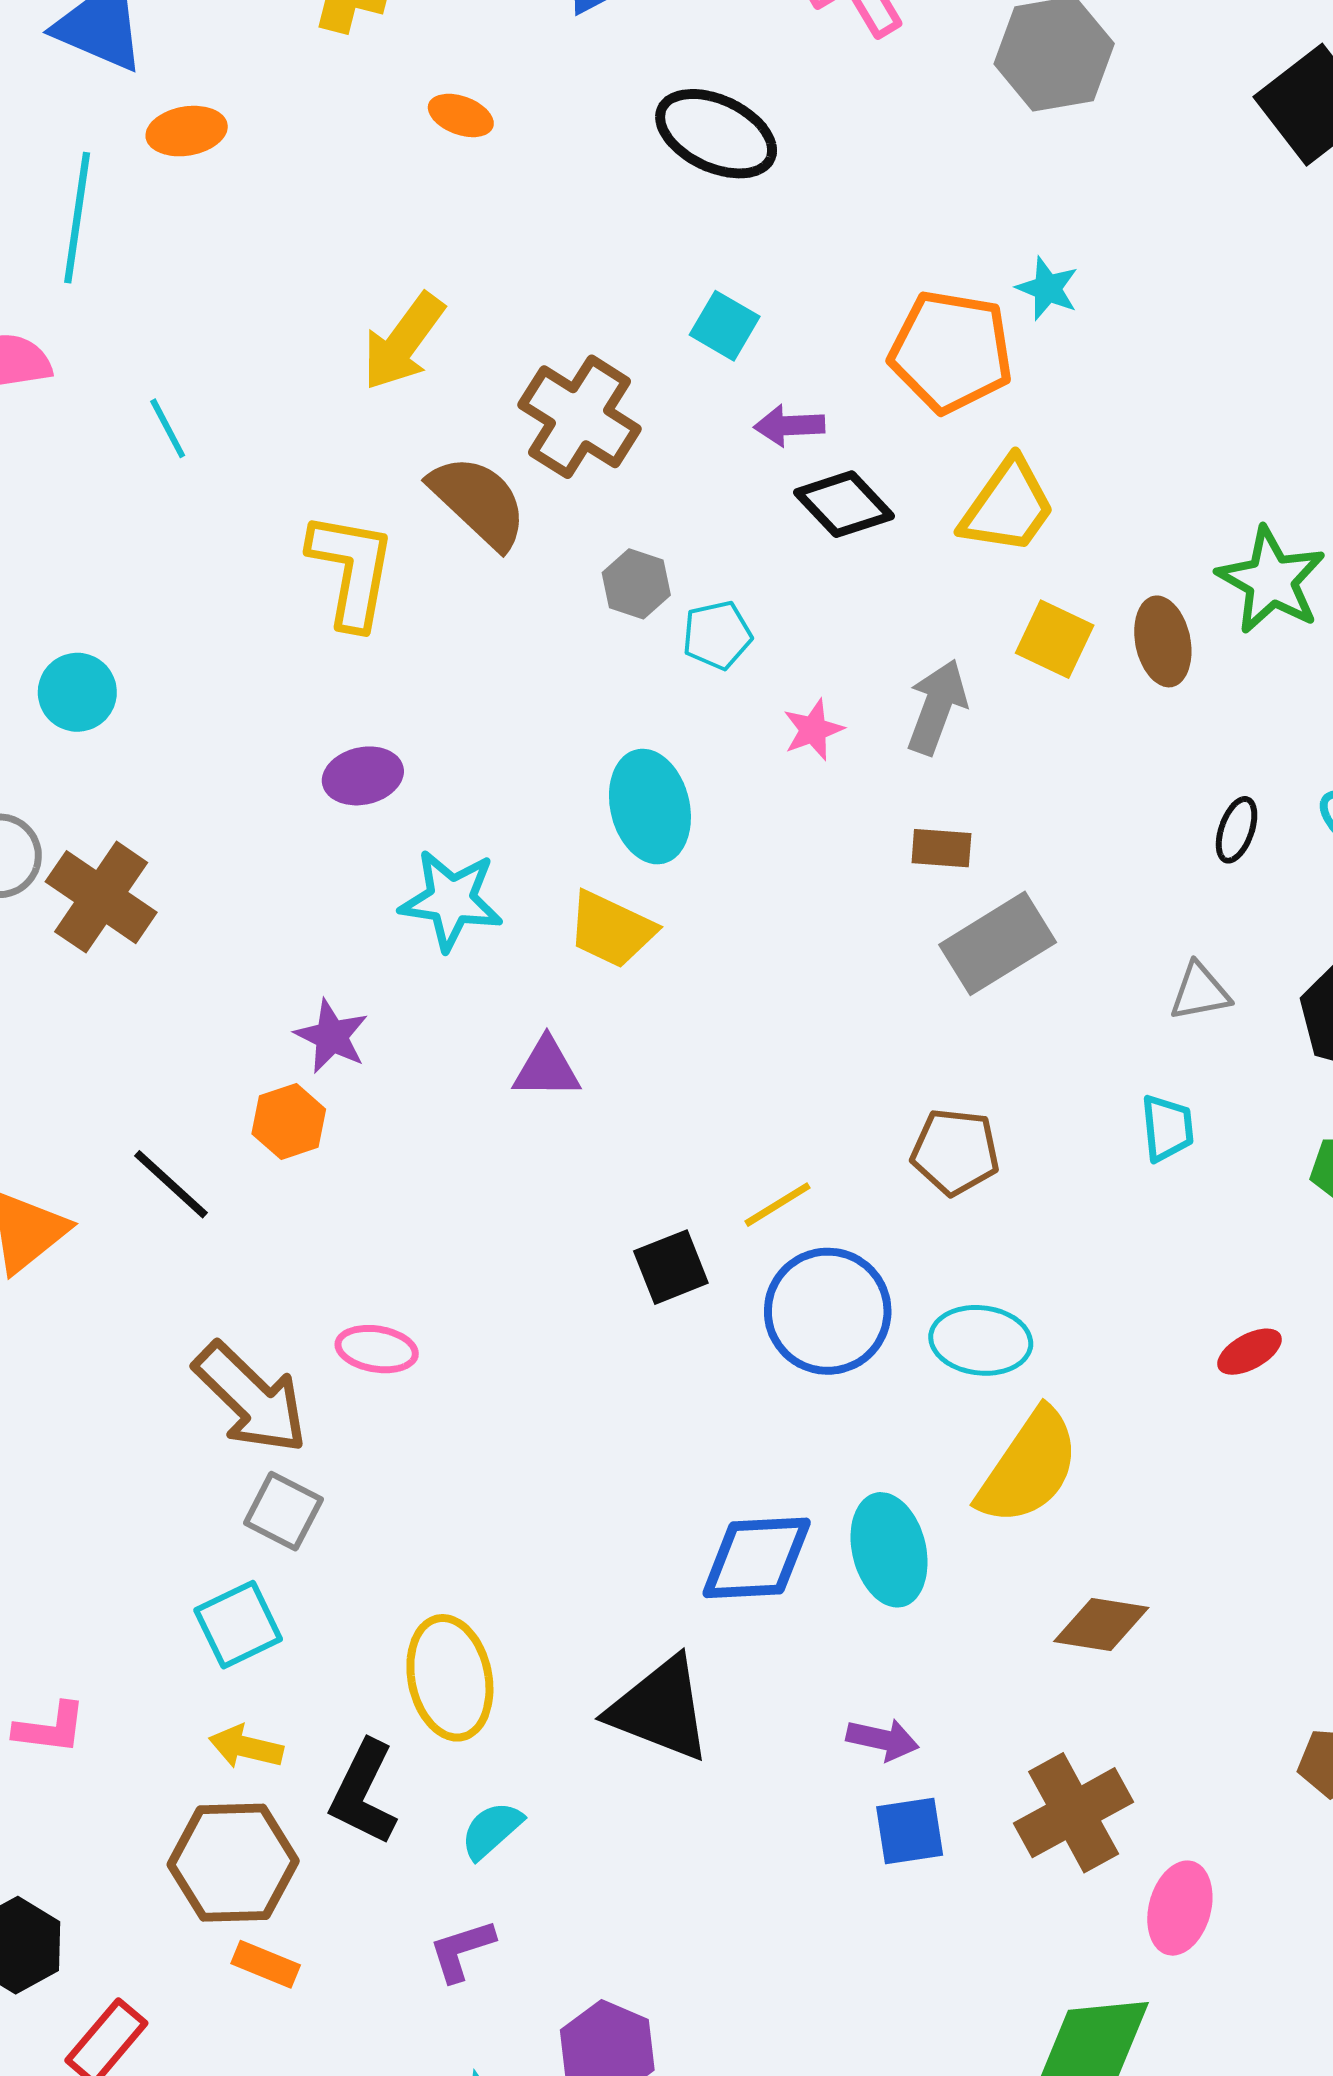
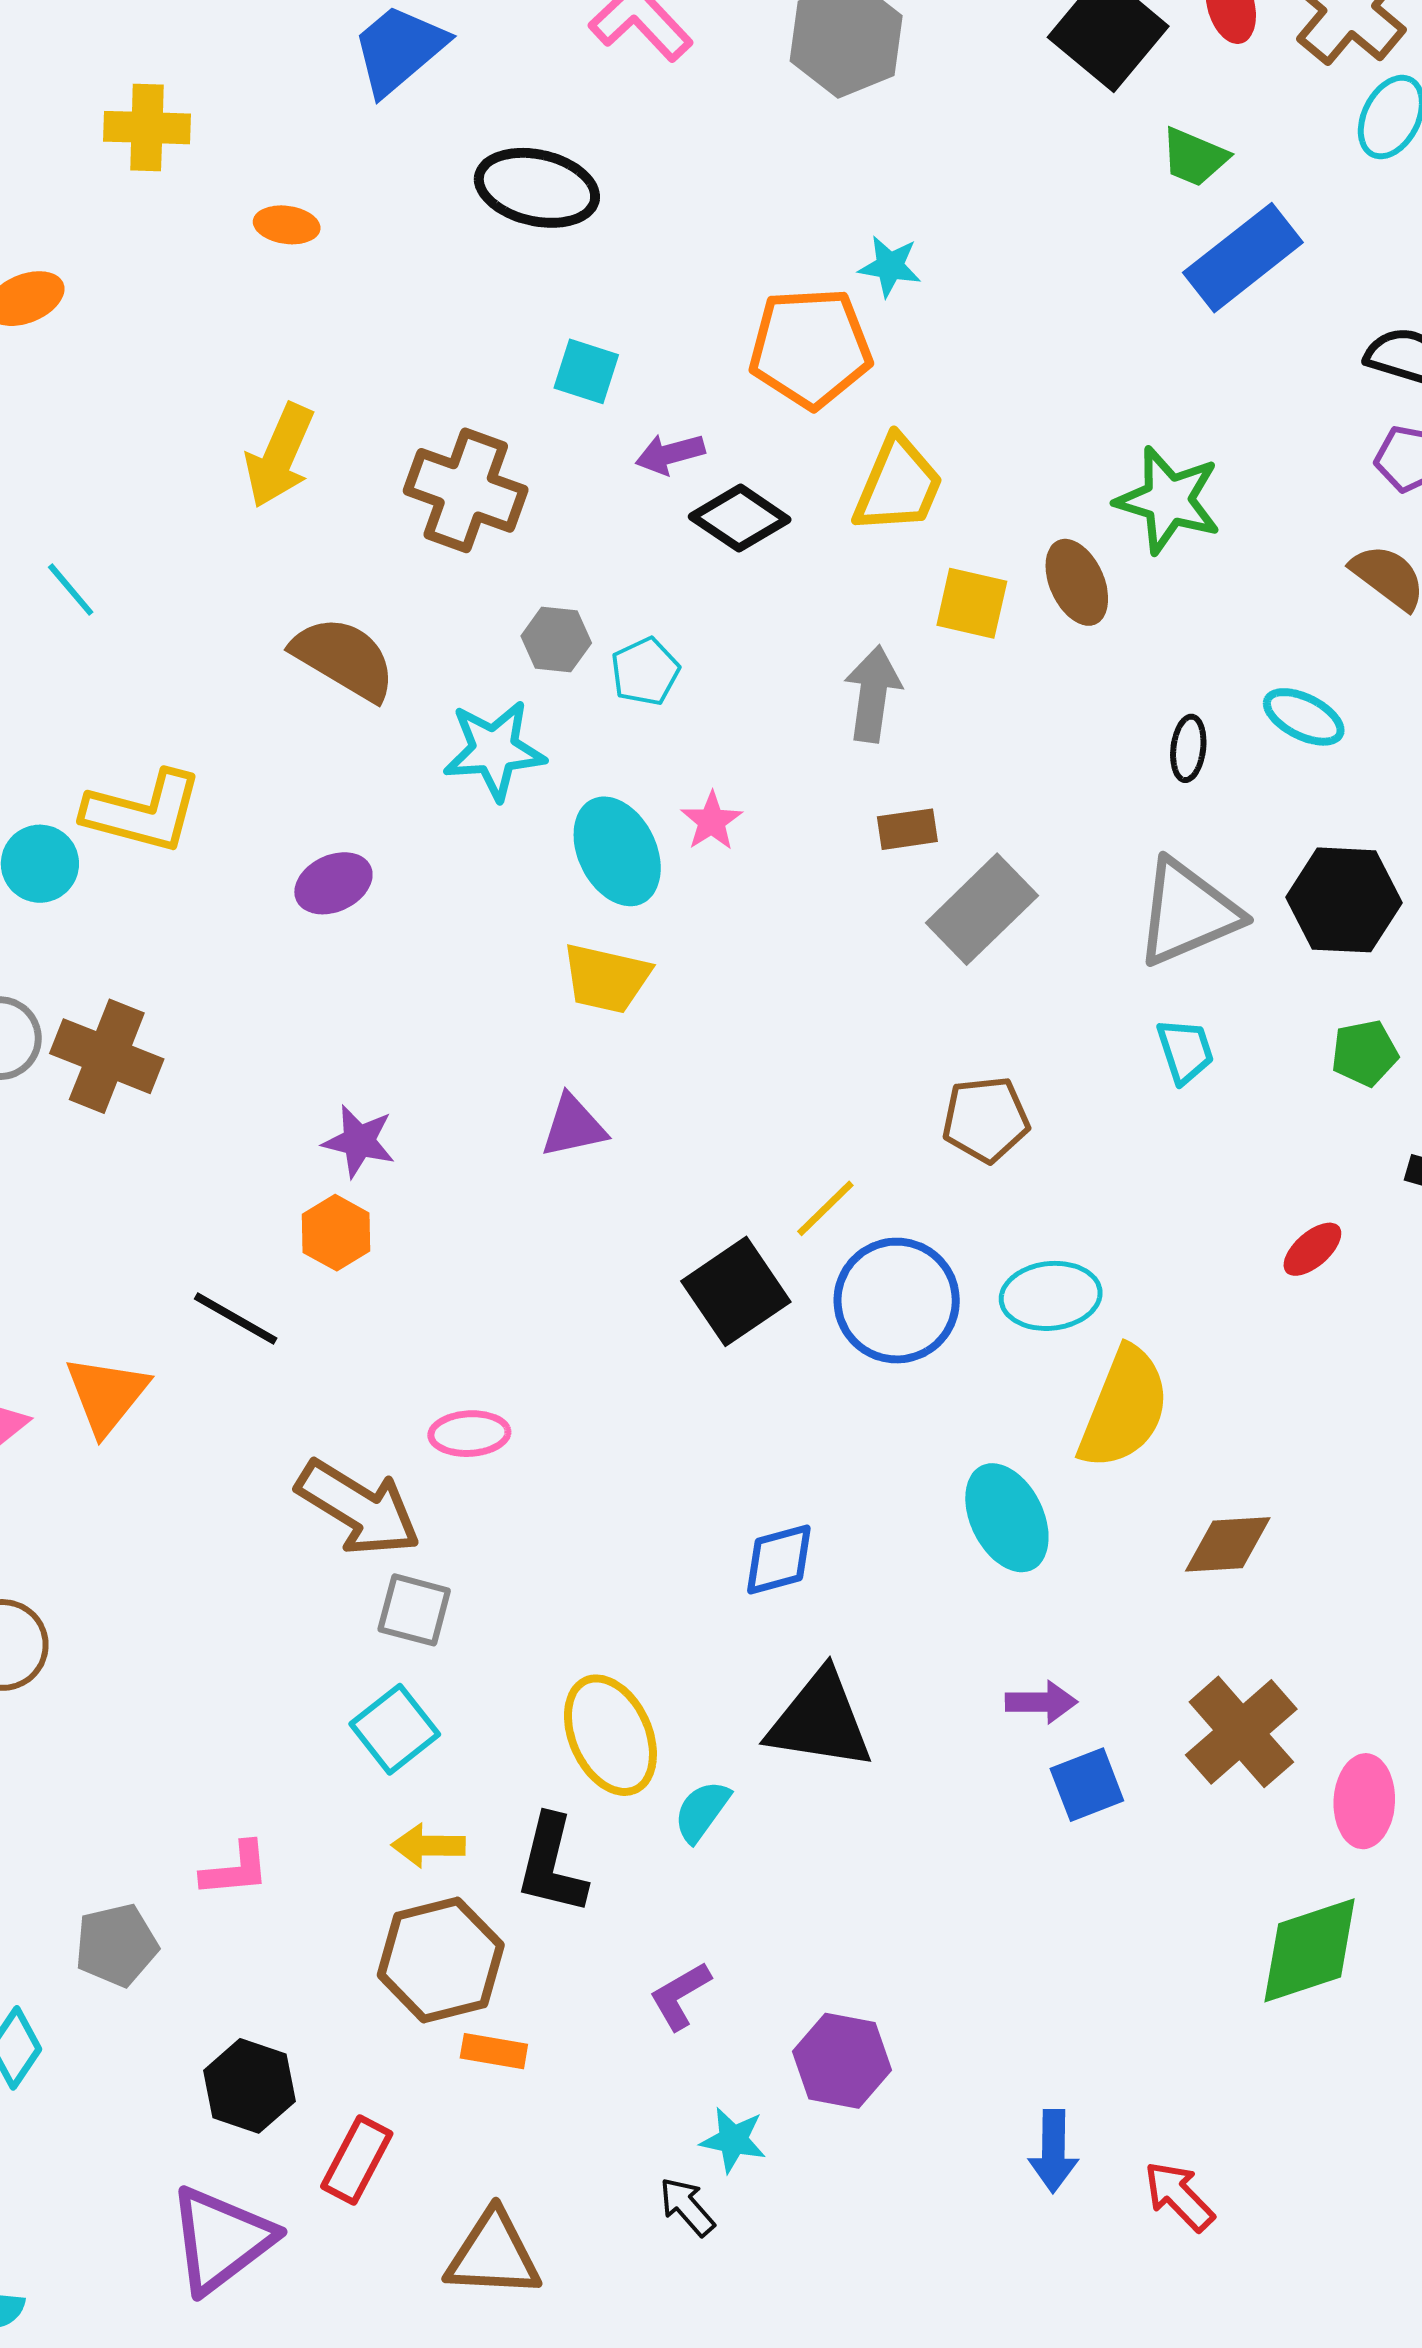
brown semicircle: (479, 502) -> (344, 658), moved
yellow L-shape: (351, 570) -> (143, 812), moved, turned 107
pink star: (813, 730) -> (712, 821), moved
cyan star: (451, 900) -> (494, 750), moved
gray triangle: (1200, 992) -> (1187, 913), size x1.8
black square: (671, 1267) -> (736, 1291), size x1.4
blue diamond: (757, 1558) -> (779, 1559), moved, size x0.7
cyan semicircle: (492, 1830) -> (702, 1811), moved

